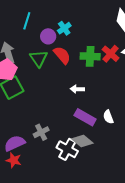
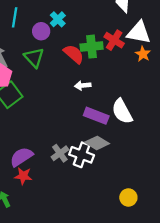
red semicircle: (62, 55) -> (74, 54), moved
white semicircle: (108, 117) -> (122, 111), size x1.6
gray cross: (41, 132) -> (60, 153), moved

